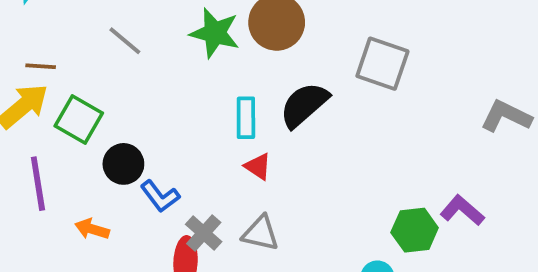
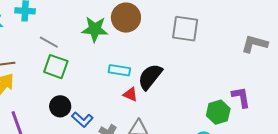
black semicircle: (304, 105) -> (150, 77), moved
cyan rectangle: (246, 118) -> (119, 70), turned -70
green square: (79, 120) -> (56, 67), moved
purple L-shape: (462, 210) -> (241, 97), turned 50

